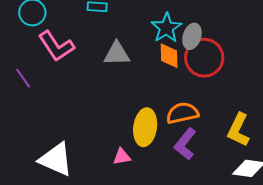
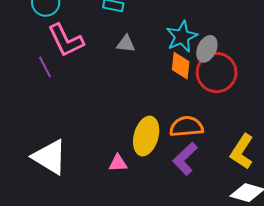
gray triangle: (117, 54) -> (126, 44), moved, size x0.7
purple line: (23, 78) -> (45, 67), moved

